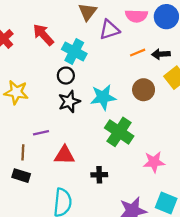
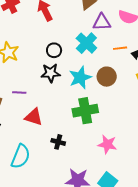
cyan cross: (74, 51) -> (86, 43), moved
brown circle: (144, 90) -> (107, 77), moved
cyan star: (103, 97) -> (80, 78), turned -30
green cross: (119, 132) -> (85, 111), turned 30

